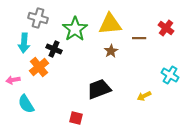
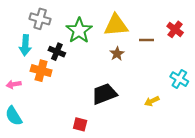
orange cross: (39, 67) -> (41, 71), turned -36
cyan semicircle: (26, 104) -> (14, 116), moved

